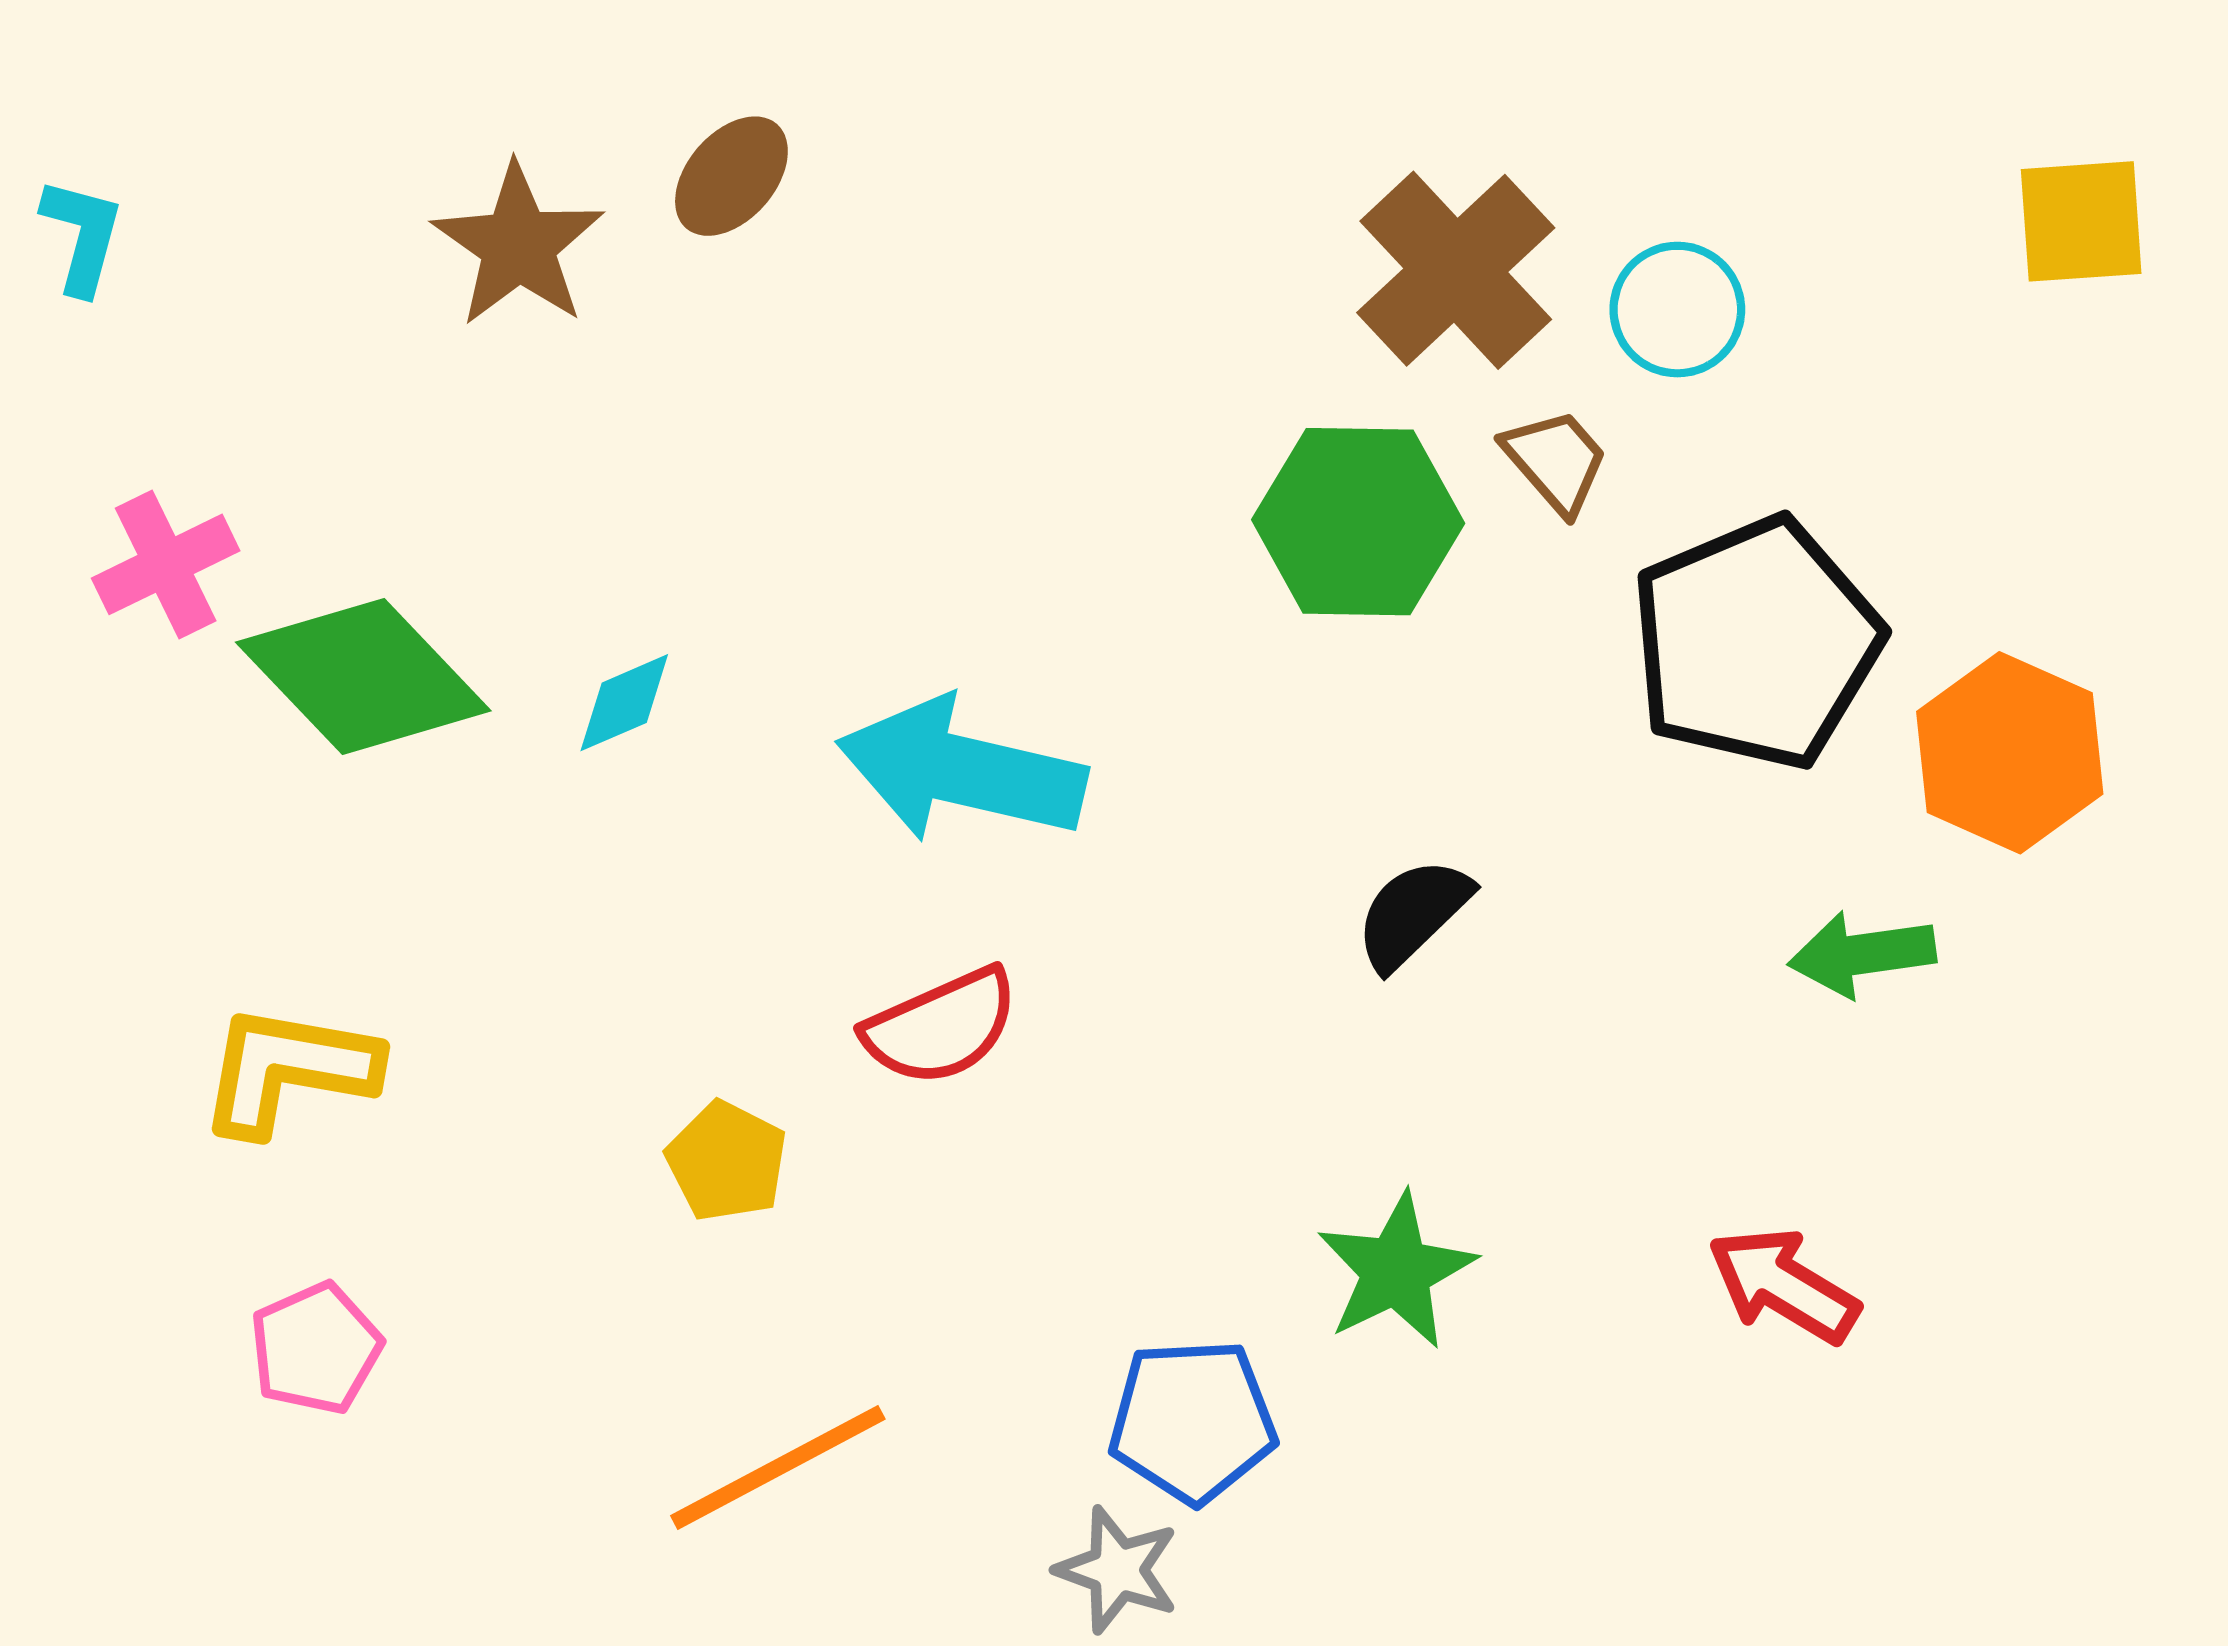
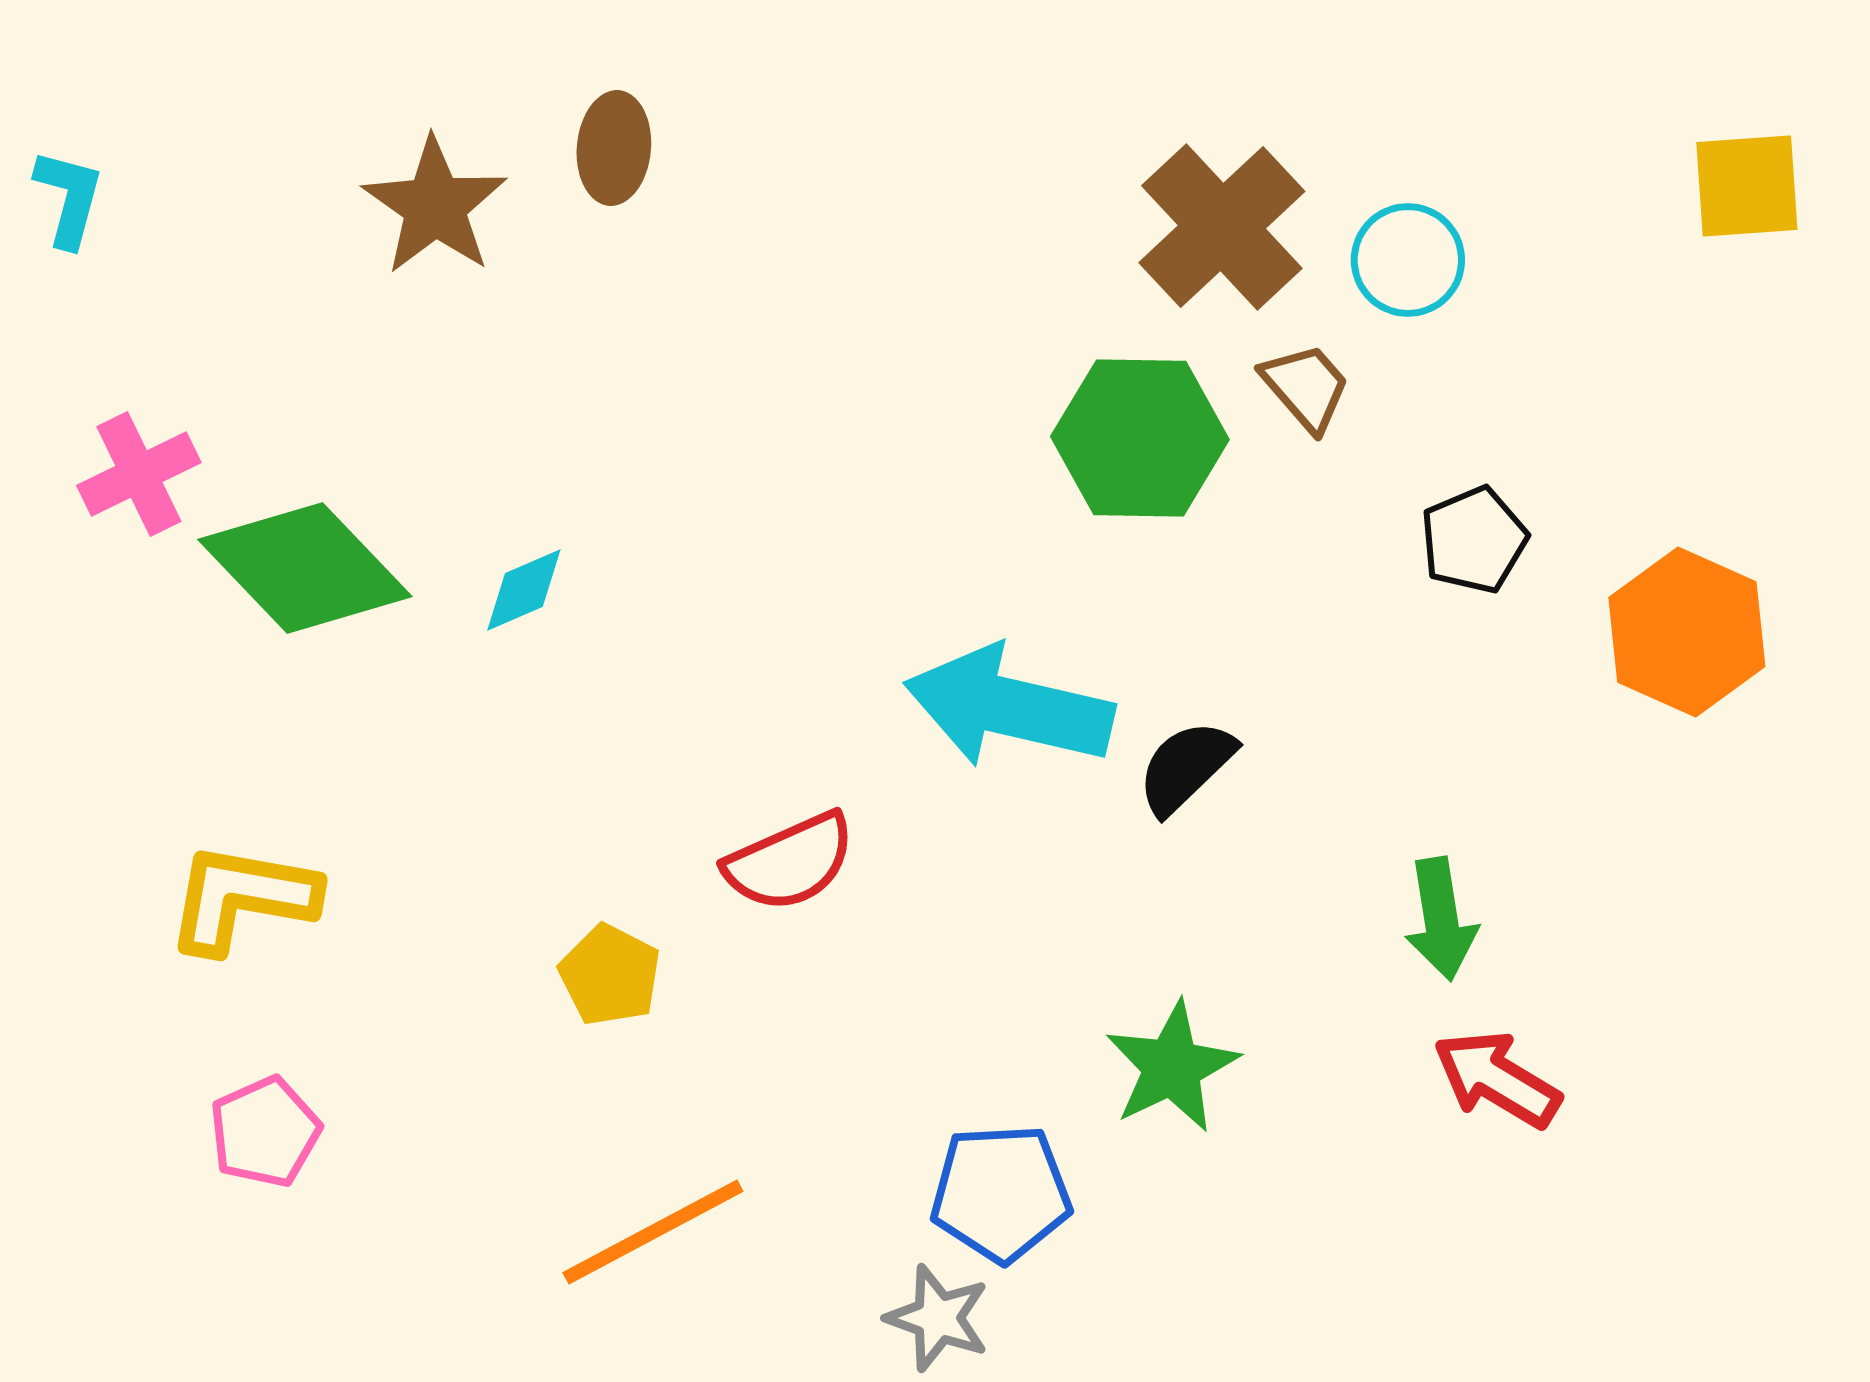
brown ellipse: (731, 176) -> (614, 148), turned -36
black pentagon: (1756, 643) -> (1474, 540), size x0.5
cyan arrow: (961, 771) -> (1009, 707), moved
green arrow: (1862, 954) -> (1441, 919), moved, turned -91

